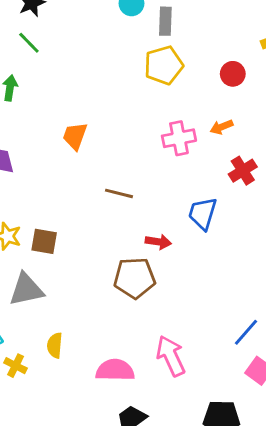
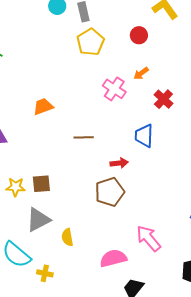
orange trapezoid: (75, 136) -> (43, 106), turned 65
pink cross: (179, 138) -> (114, 89), turned -30
yellow semicircle: (55, 345) -> (67, 237), moved

